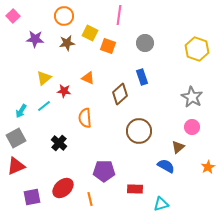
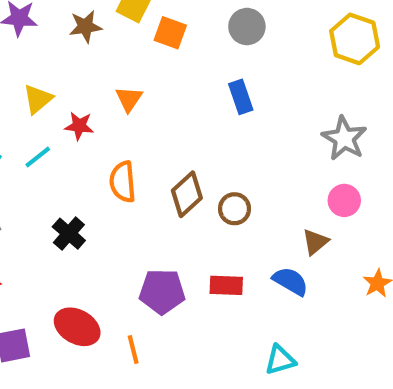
orange triangle: (88, 78) -> (129, 99), turned 40
brown diamond: (120, 94) -> (187, 194), moved
brown circle: (139, 131) -> (234, 209), size x0.6
red ellipse: (63, 188) -> (77, 327), turned 70
red rectangle: (135, 189) -> (226, 285), moved

